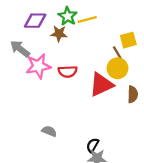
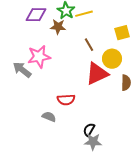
gray arrow: (20, 49) -> (22, 70), moved
brown line: (117, 53) -> (89, 45), moved
red semicircle: (68, 72) -> (66, 100), moved

